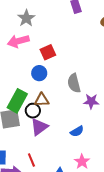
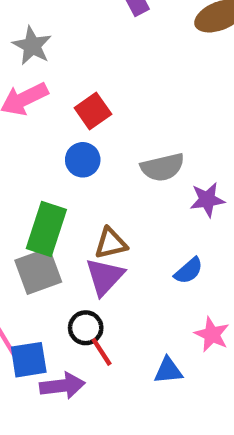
gray semicircle: (74, 83) -> (162, 167), turned -78
brown triangle: (42, 100) -> (111, 243), moved
black circle: (33, 111) -> (86, 328), moved

